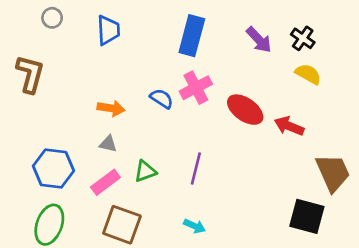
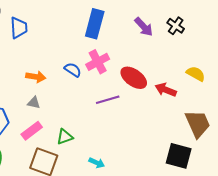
blue trapezoid: (108, 30) -> (19, 28), moved
yellow semicircle: (308, 74) -> (196, 74), moved
purple line: (196, 168) -> (108, 100), moved, turned 60
green triangle: (145, 171) -> (65, 137), moved

